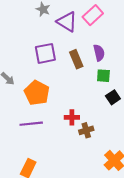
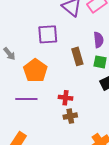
brown rectangle: (76, 59) -> (77, 56), moved
brown cross: (86, 130) -> (70, 116), moved

